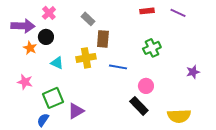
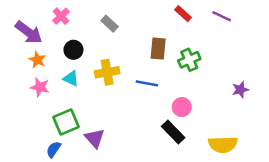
red rectangle: (147, 11) -> (183, 14), turned 48
purple arrow: (23, 26) -> (29, 32), turned 35
black circle: (46, 37) -> (73, 50), moved
brown rectangle: (103, 39) -> (158, 49), moved
pink star: (25, 82) -> (40, 87), moved
purple triangle: (76, 111) -> (95, 138), turned -42

